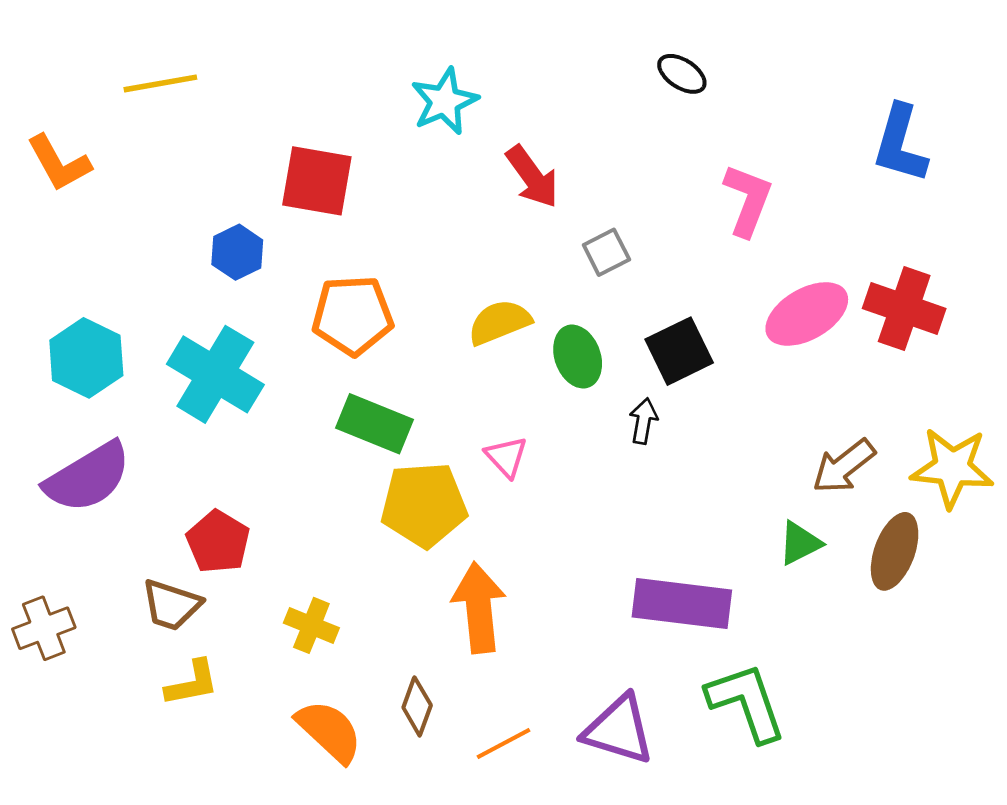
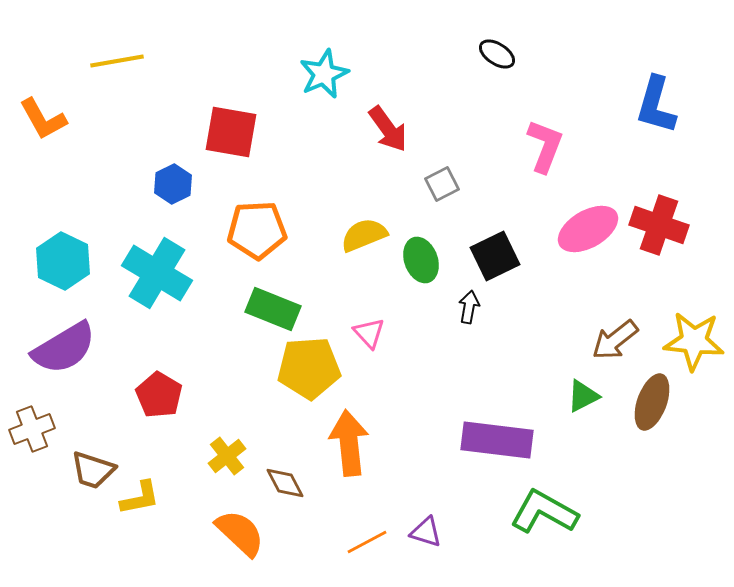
brown trapezoid: (171, 605) -> (93, 470), moved
yellow cross: (311, 625) -> (227, 456), turned 30
brown cross: (44, 628) -> (32, 429), moved
green L-shape: (746, 702) -> (544, 512), turned -42
brown diamond: (417, 706) -> (285, 483), moved, turned -48
purple triangle: (619, 730) -> (426, 532), moved, size x0.6

